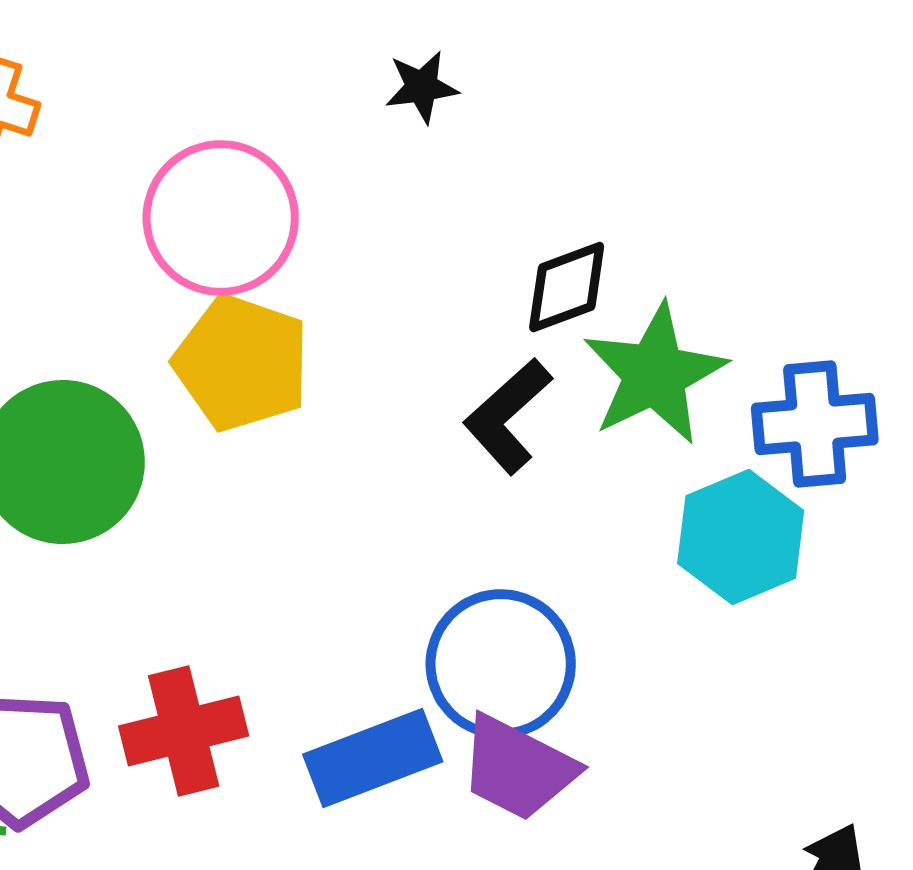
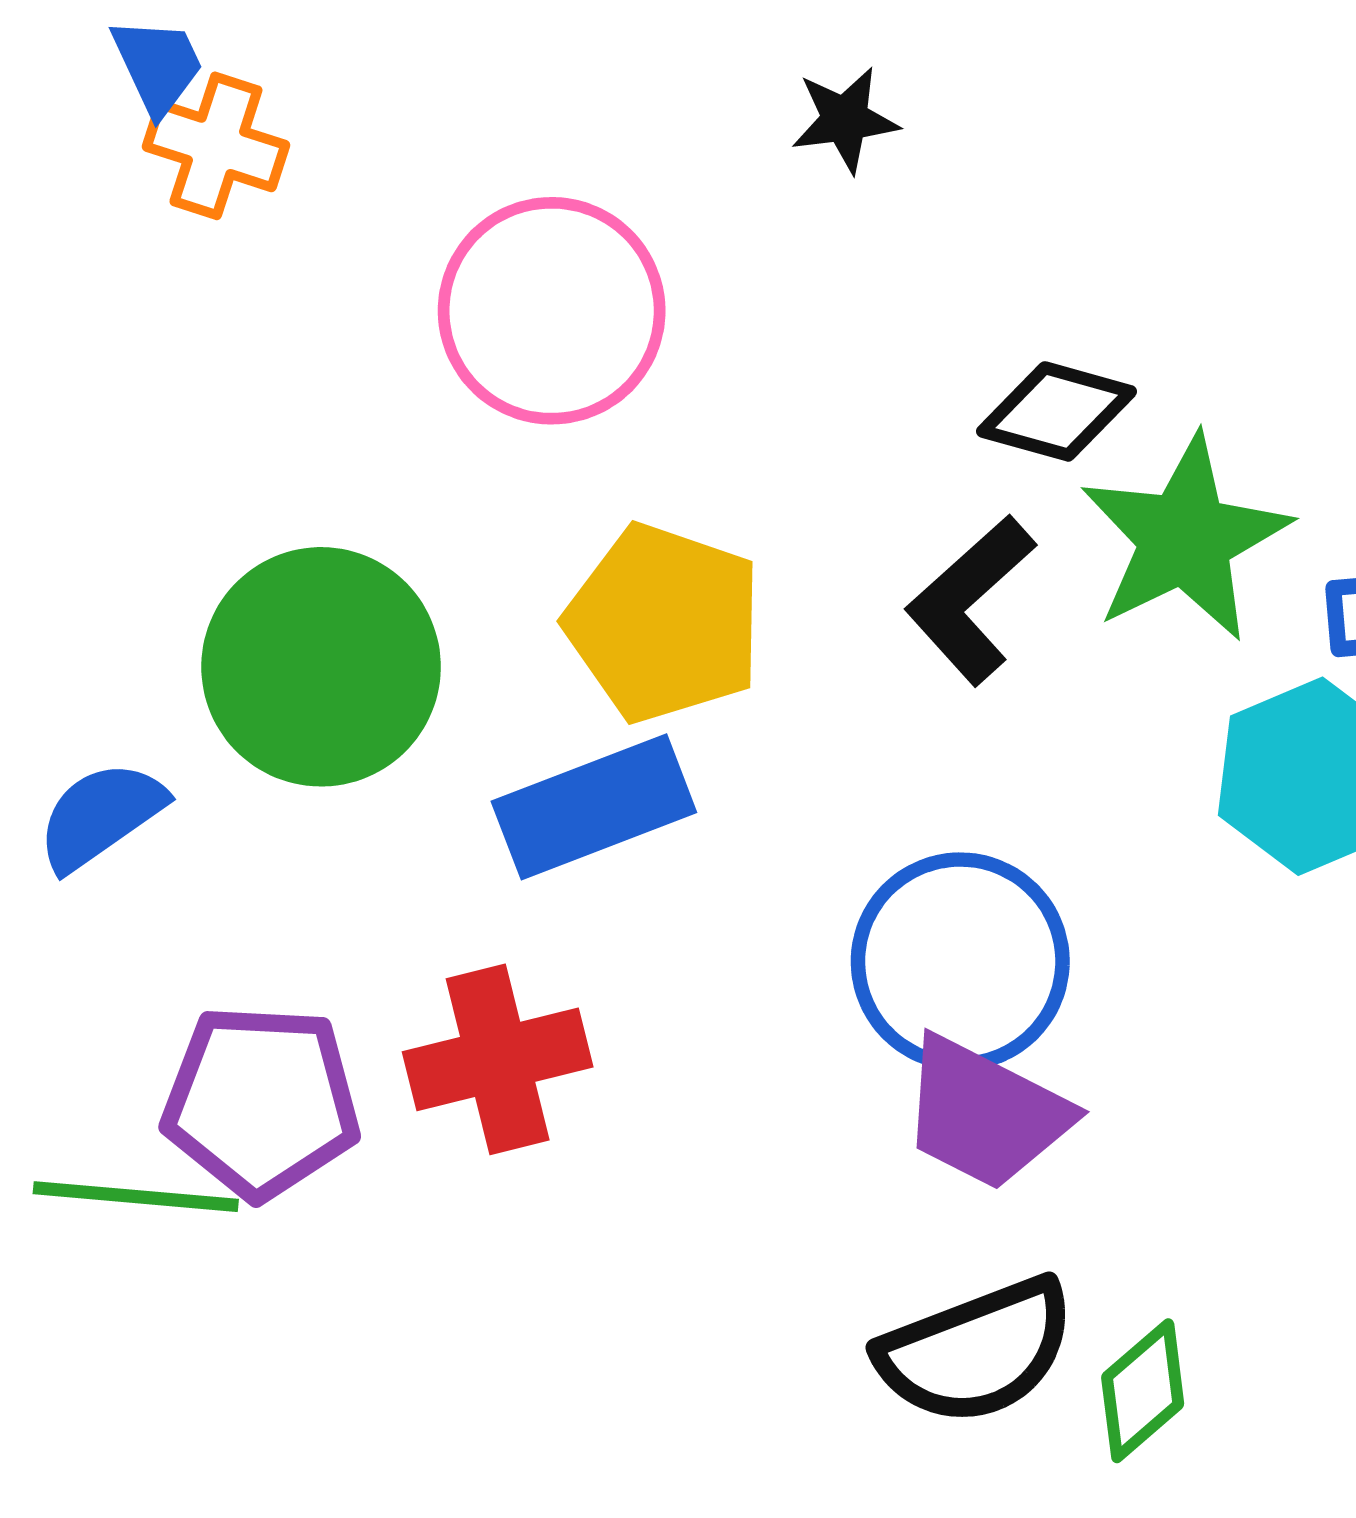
black diamond: (567, 287) -> (1057, 411), turned 36
yellow pentagon: (242, 363) -> (664, 623), moved
blue rectangle: (373, 758) -> (594, 807), moved

